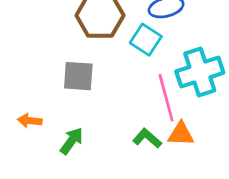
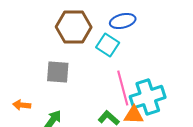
cyan cross: (200, 72) -> (148, 97), moved

